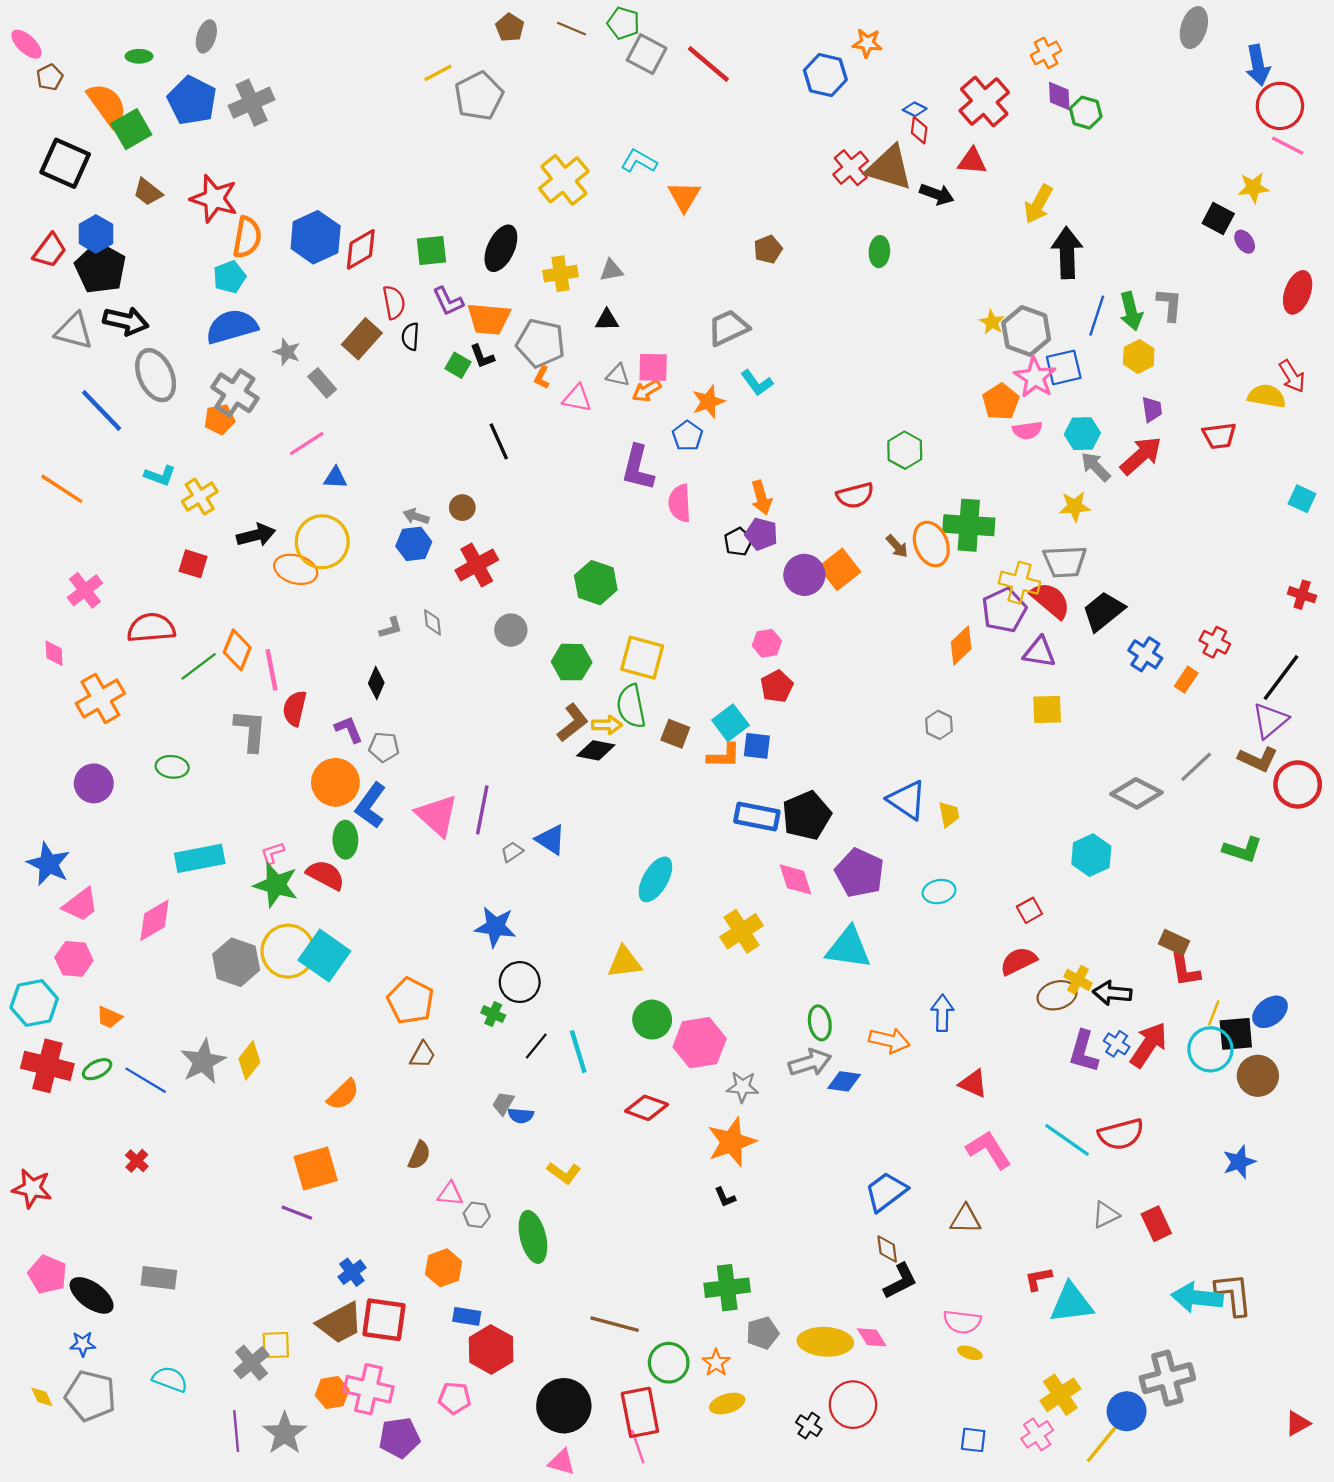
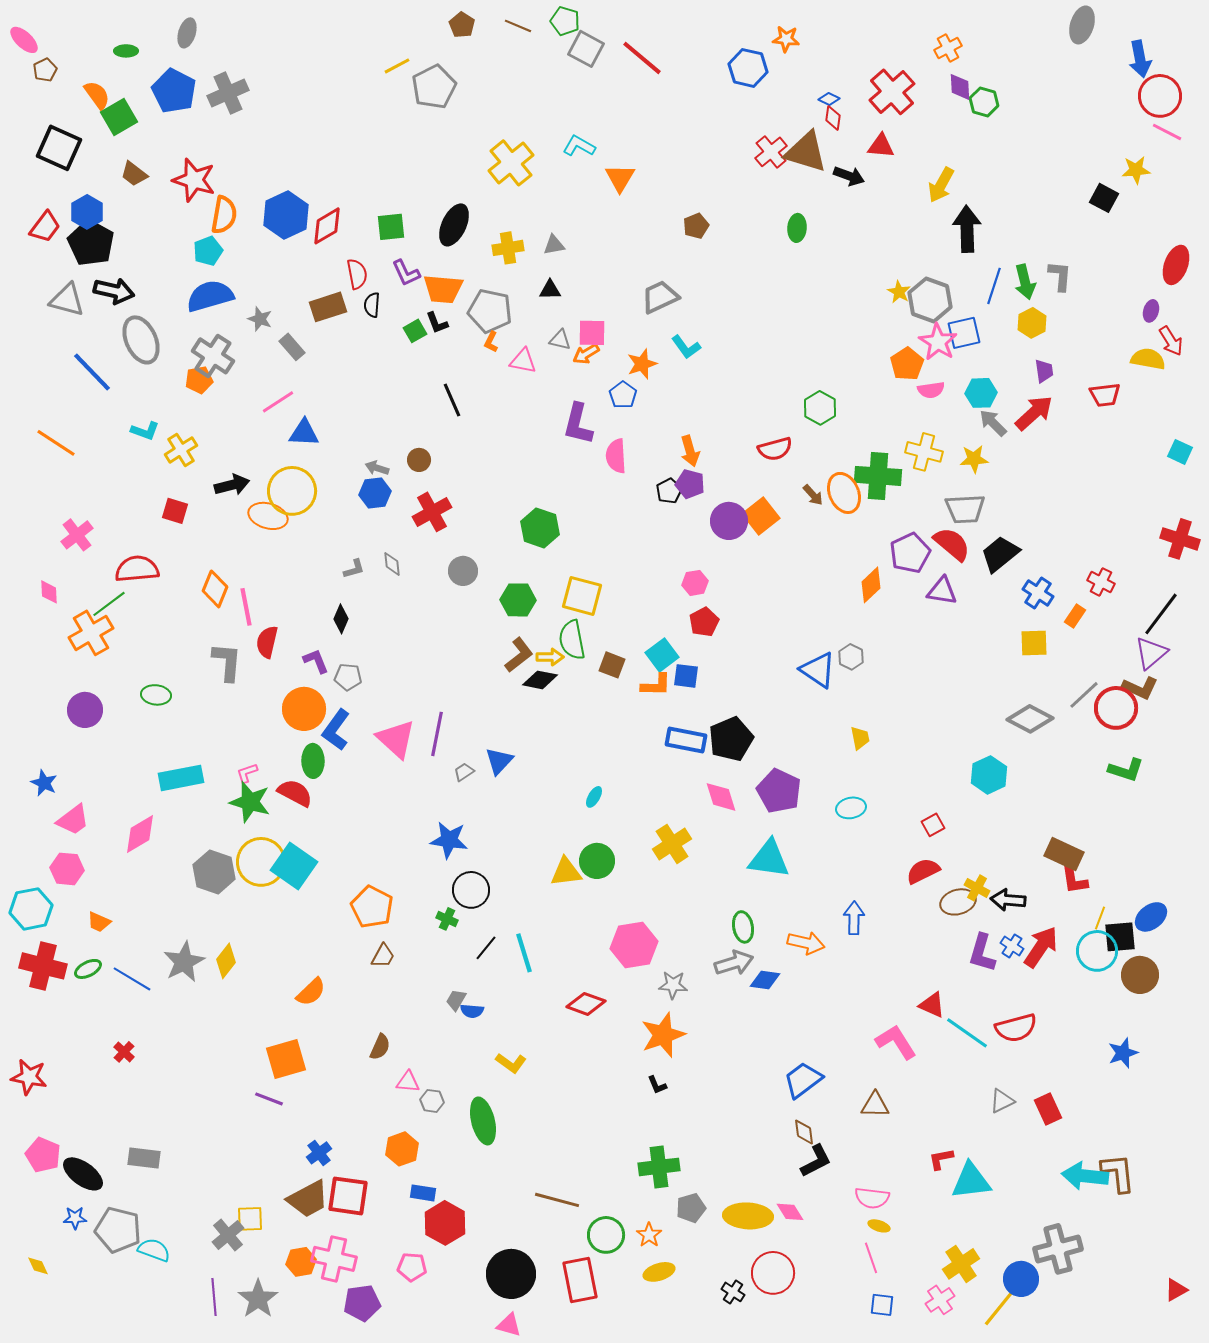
orange semicircle: (107, 105) -> (97, 95), size x0.7
purple ellipse: (1245, 242) -> (1151, 311), moved, turned 50
brown rectangle: (362, 339) -> (328, 307), turned 30
green square: (458, 365) -> (415, 331), turned 30
blue triangle: (335, 478) -> (304, 433), size x1.4
yellow cross: (1020, 583) -> (924, 452), moved
red cross: (1302, 595) -> (1180, 539), size x1.5
green line: (199, 666) -> (109, 604), moved
yellow square: (1047, 709) -> (1034, 643), moved
red circle: (1298, 785) -> (1116, 708), moved
blue triangle: (907, 800) -> (818, 670), moved
blue triangle: (551, 840) -> (499, 761), turned 40
blue star: (49, 864) -> (44, 783), size x0.7
cyan ellipse: (655, 879) -> (594, 797), size x0.5
brown rectangle: (1174, 942) -> (1064, 854), size x1.4
green circle: (652, 1020) -> (597, 861), moved
red triangle: (973, 1084) -> (932, 1005), moved
gray pentagon: (90, 1396) -> (118, 1230), moved
pink line: (638, 1447) -> (871, 1258), moved

